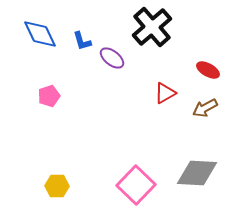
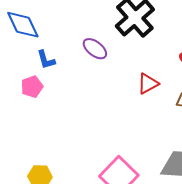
blue L-shape: (82, 41) -> (46, 60), moved

